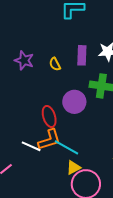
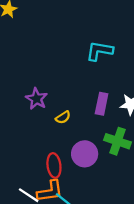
yellow semicircle: (55, 64) -> (63, 117), moved, turned -104

